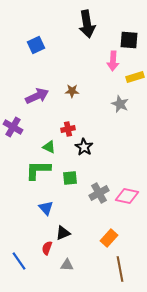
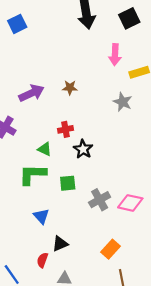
black square: (129, 40) -> (129, 18), moved, turned -30
blue square: (36, 45) -> (17, 24), moved

